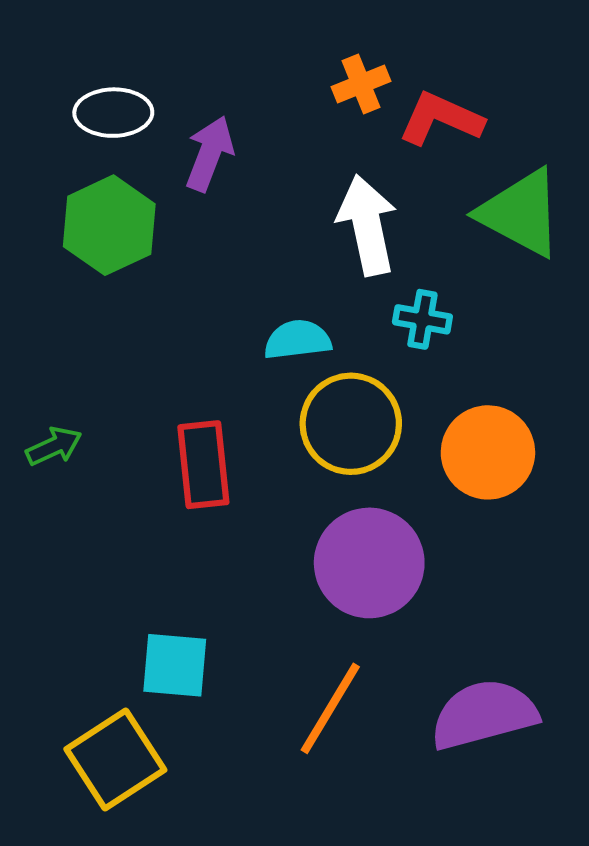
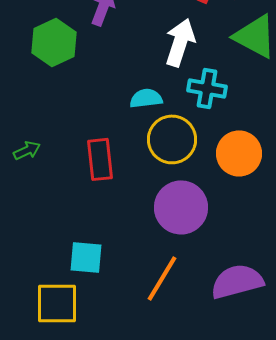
white arrow: (367, 225) -> (180, 42), turned 30
cyan cross: (422, 319) -> (207, 88), size x1.4
yellow square: (115, 759) -> (57, 303), turned 33

